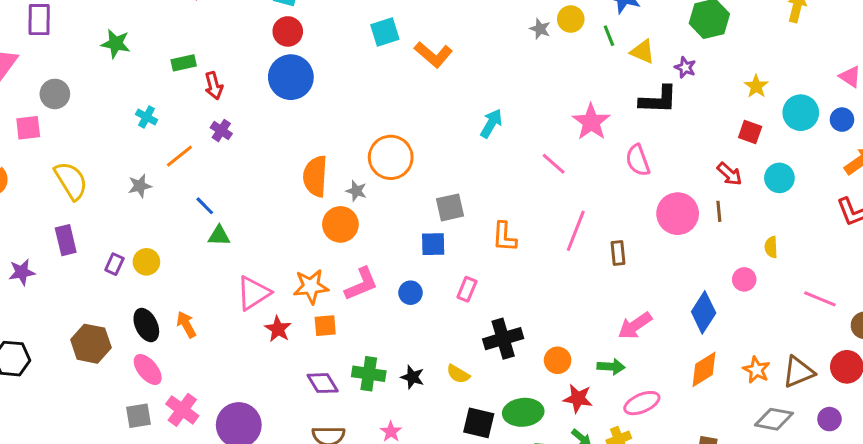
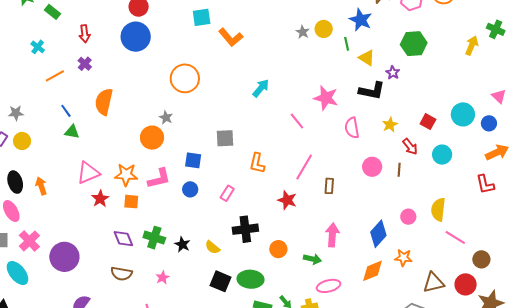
green rectangle: (184, 63) -> (53, 12), moved, turned 42
yellow star: (756, 86) -> (390, 125), moved
pink star: (591, 122) -> (326, 98), turned -30
orange circle: (391, 157) -> (185, 78), moved
orange semicircle: (315, 176) -> (104, 102), moved
gray star: (140, 186) -> (16, 113), moved
pink circle: (678, 214) -> (372, 167), size x0.7
blue square: (433, 244) -> (193, 160), moved
yellow semicircle: (771, 247) -> (438, 210), moved, size x1.6
pink arrow: (635, 326) -> (332, 235), turned 120
orange star: (756, 370) -> (403, 258), moved, turned -30
red star: (578, 398) -> (287, 200), moved

